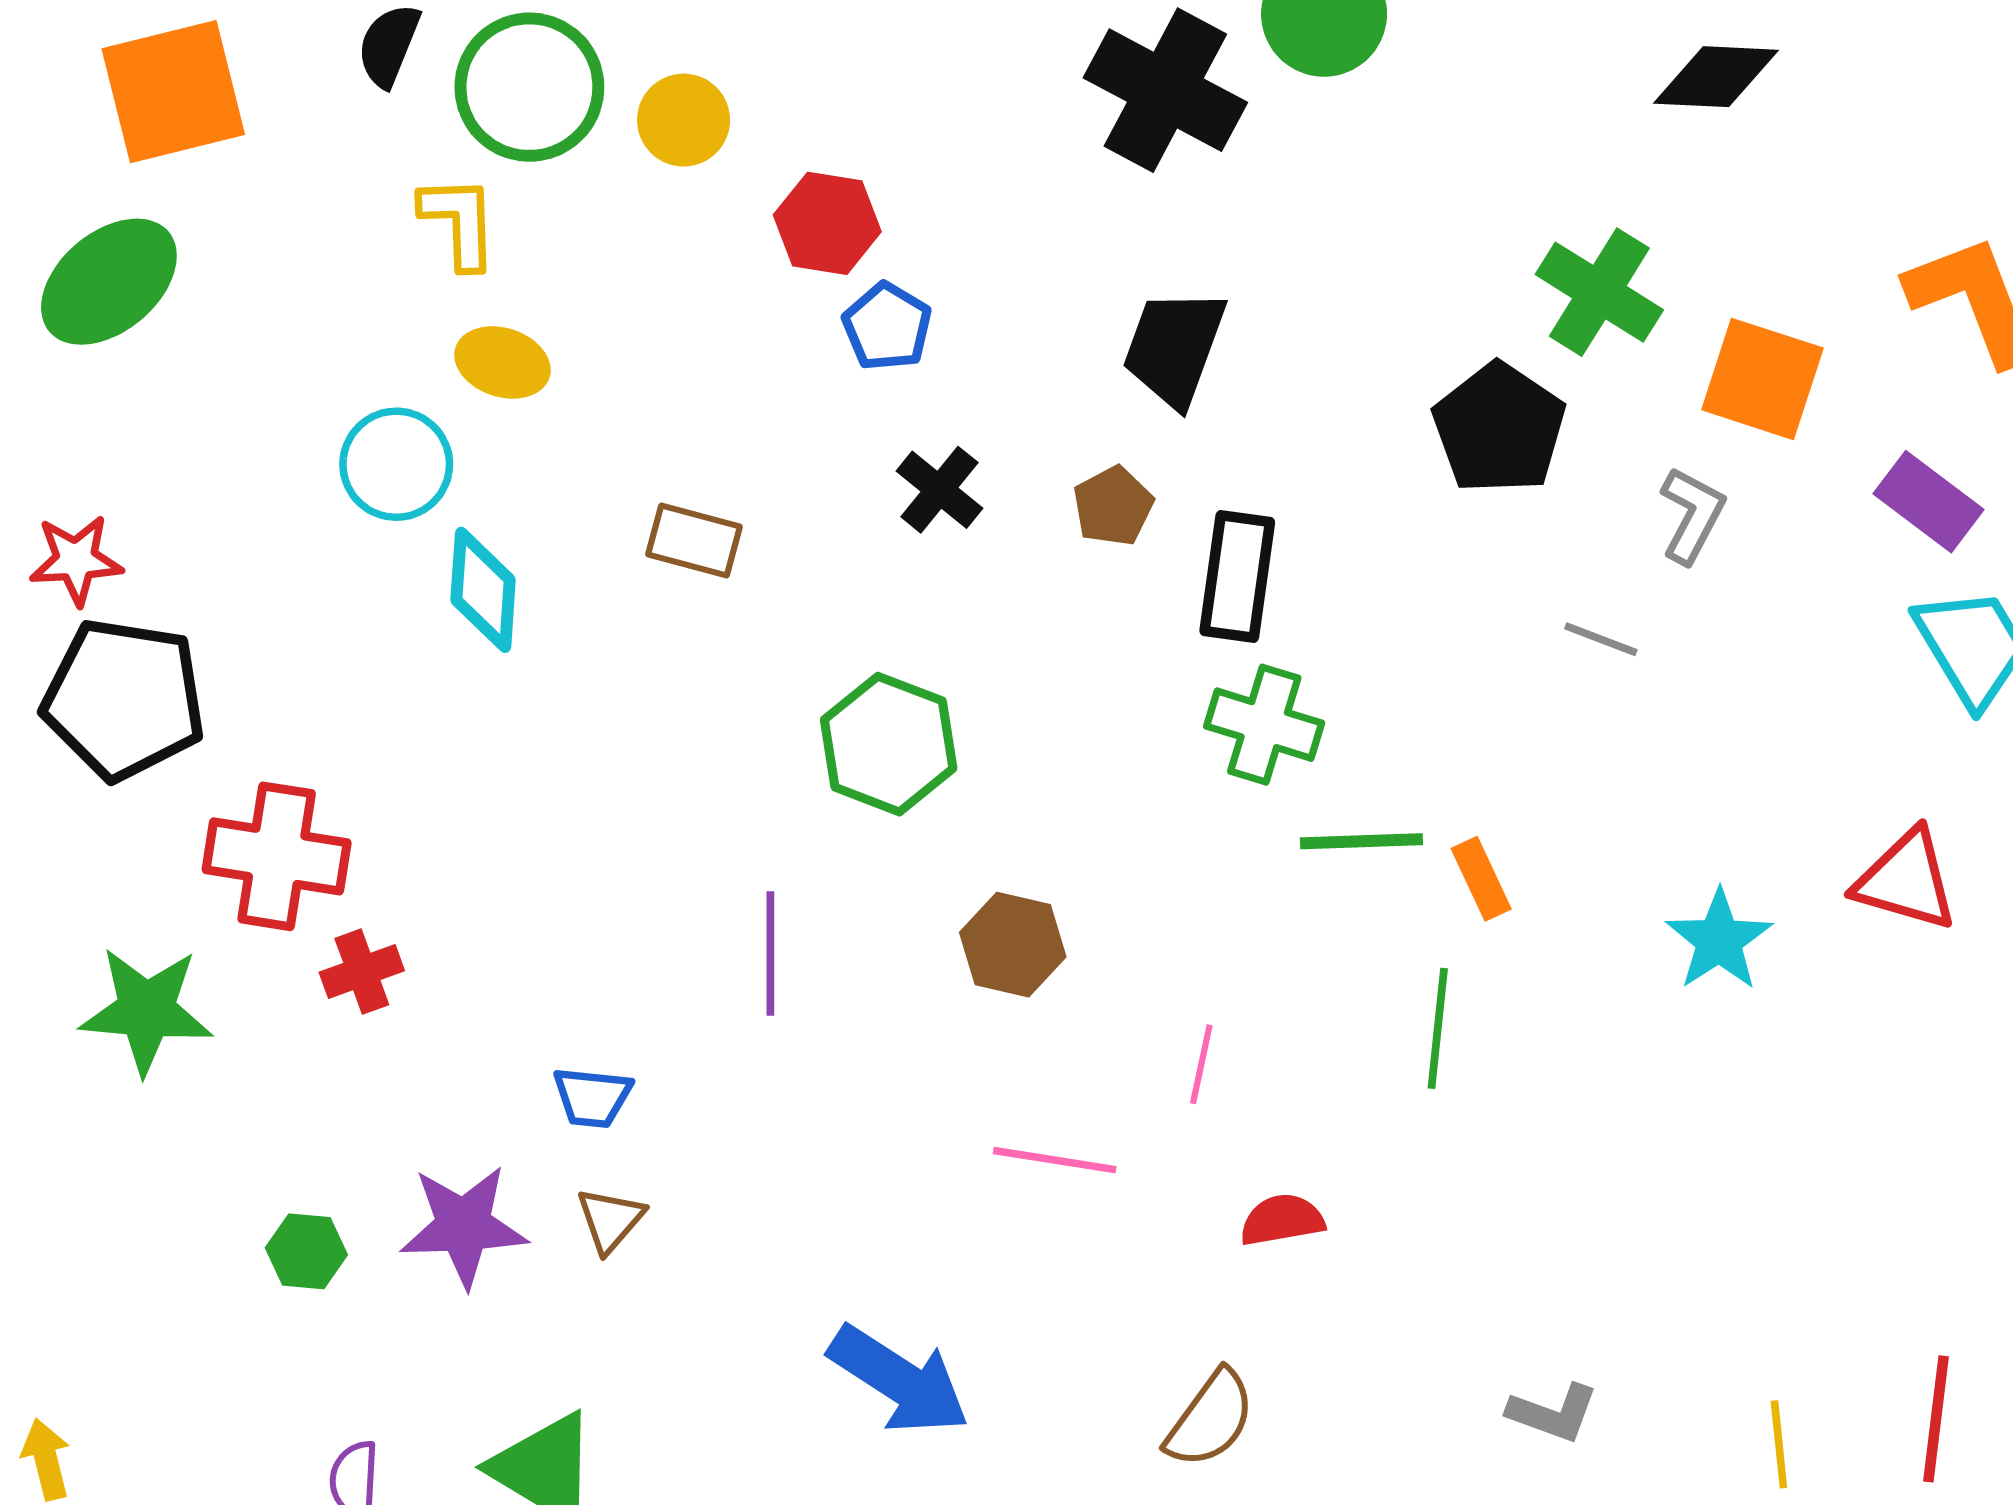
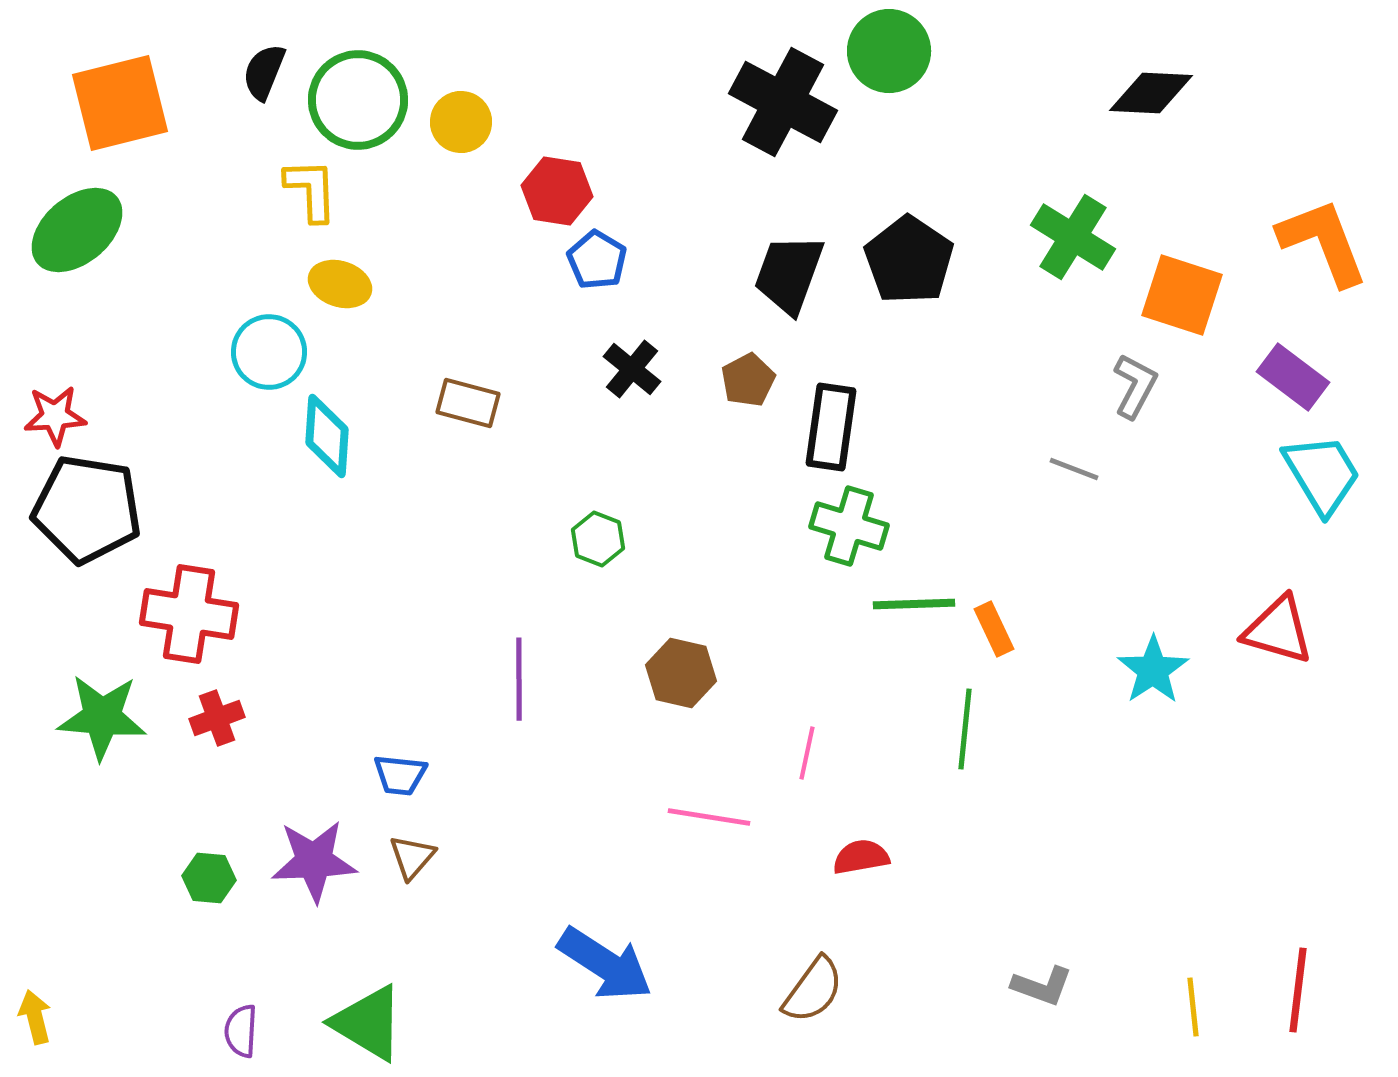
black pentagon: (1499, 428) -> (909, 260), moved
green hexagon: (889, 744) -> (598, 539), size x0.6
red cross: (362, 972) -> (217, 718), moved

